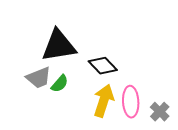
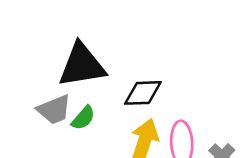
black diamond: (103, 66) -> (143, 93), turned -48

